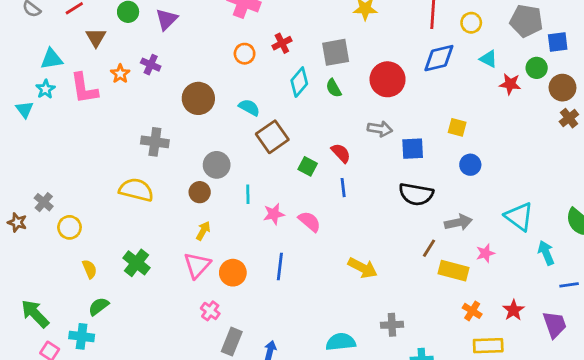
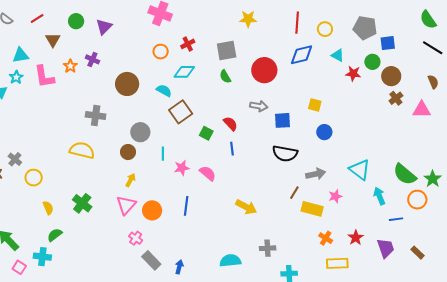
cyan diamond: (299, 82) -> (184, 72), moved, turned 50
gray rectangle: (232, 342) -> (151, 260), turned -66

